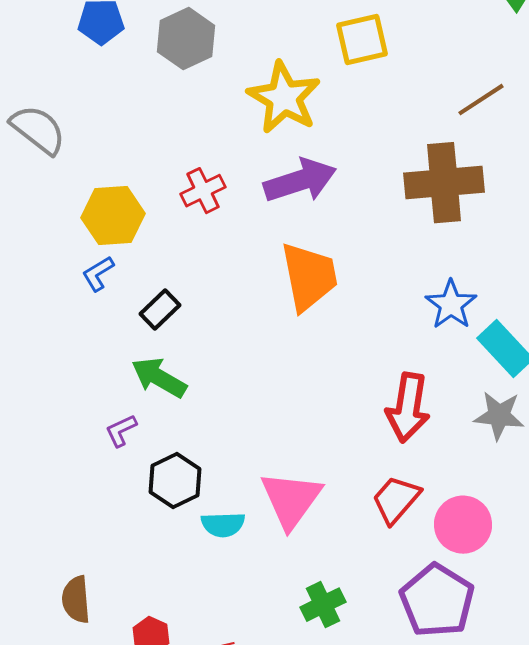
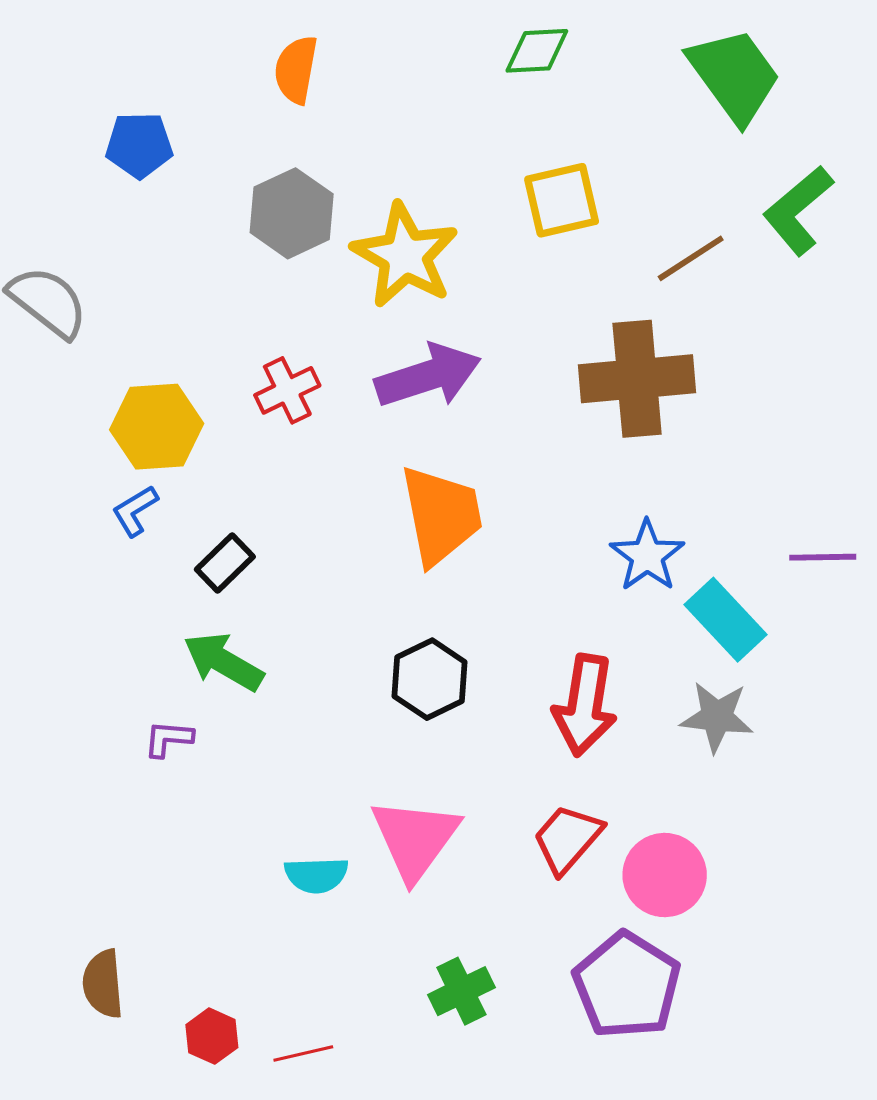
gray hexagon: (186, 39) -> (292, 213), moved
yellow square: (362, 40) -> (562, 200), moved
purple L-shape: (121, 431) -> (168, 739), turned 30
black hexagon: (175, 481) -> (430, 679), moved

